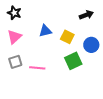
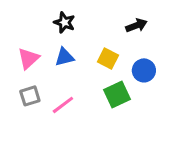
black star: (14, 13) -> (64, 22), moved
blue triangle: (45, 31) -> (64, 57), moved
pink line: (37, 68) -> (63, 105), turned -42

